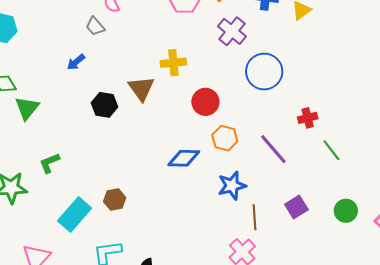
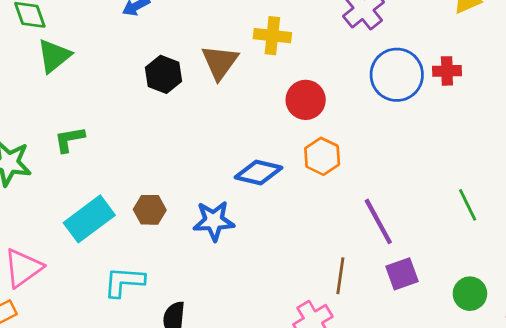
red cross: (308, 118) -> (447, 71), moved
purple line: (273, 149) -> (378, 221), moved
blue star: (232, 186) -> (214, 221), moved

